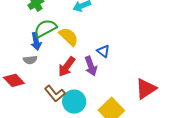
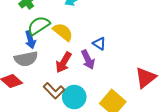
gray semicircle: (30, 60) -> (26, 59), size x1.6

